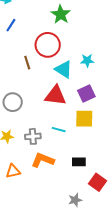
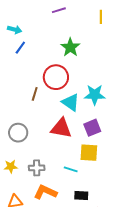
blue line: (11, 25) -> (20, 48), moved
cyan star: (87, 60) -> (95, 95), size x1.5
brown line: (27, 63) -> (35, 94), turned 32
cyan line: (59, 130) -> (71, 169), moved

